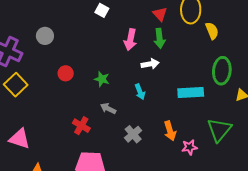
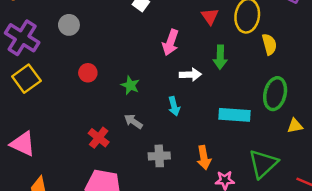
green arrow: (160, 38) -> (220, 57), moved
gray cross: (133, 134) -> (159, 156), turned 30

